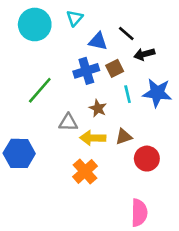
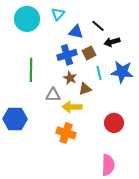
green line: (40, 90) -> (31, 70), turned -40
brown star: (98, 108) -> (70, 78), moved
brown triangle: (124, 137) -> (85, 89), moved
orange cross: (85, 171) -> (66, 133), turned -30

